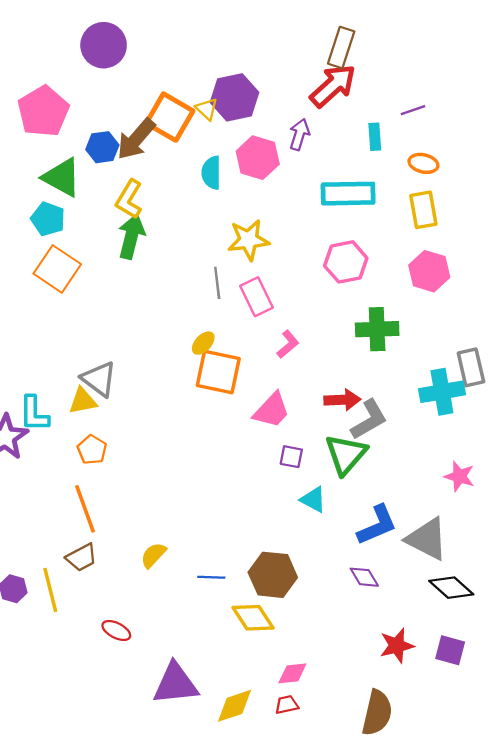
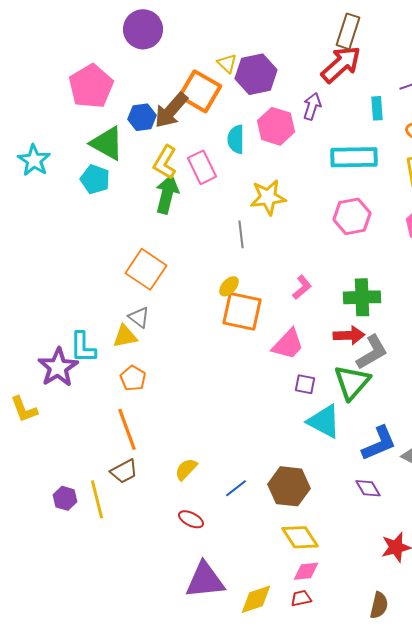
yellow triangle: (207, 109) -> (227, 63), moved
orange square: (57, 269) -> (146, 269), moved
pink rectangle: (257, 297) -> (202, 167), moved
green cross: (377, 329) -> (362, 297), moved
gray triangle: (99, 379) -> (139, 317), size x0.7
cyan triangle: (313, 500) -> (324, 421), size x1.5
blue line: (211, 577) -> (236, 488), turned -40
yellow diamond: (253, 618) -> (300, 537), moved
red ellipse: (116, 630) -> (191, 519), moved
brown semicircle: (377, 713) -> (379, 605), size x0.7

